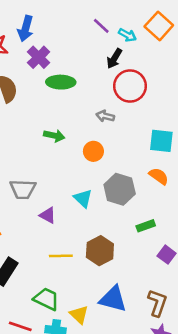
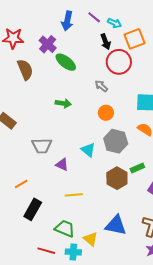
orange square: (159, 26) -> (134, 39), moved, turned 30
blue arrow: (25, 29) -> (67, 21), moved
black arrow: (114, 59) -> (106, 42), turned -49
green ellipse: (61, 82) -> (66, 62), turned 40
gray arrow: (105, 116) -> (101, 86), turned 32
orange circle: (93, 151) -> (106, 113), moved
brown hexagon: (100, 251) -> (117, 178), moved

